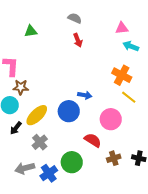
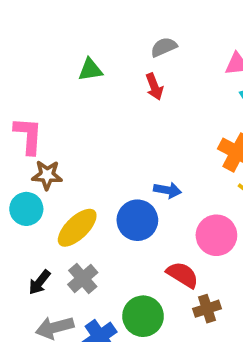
gray semicircle: (75, 18) -> (164, 47), moved, turned -48
green triangle: (31, 31) -> (90, 70), moved
black arrow: (16, 128) -> (40, 282), moved
brown cross: (114, 158) -> (207, 309), moved

